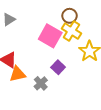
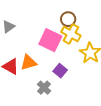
orange triangle: (18, 74) -> (29, 62), moved

